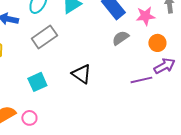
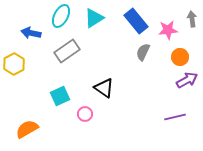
gray semicircle: (120, 38) -> (143, 52), turned -30
purple line: (141, 80) -> (175, 117), moved
pink circle: (29, 118) -> (85, 114), moved

